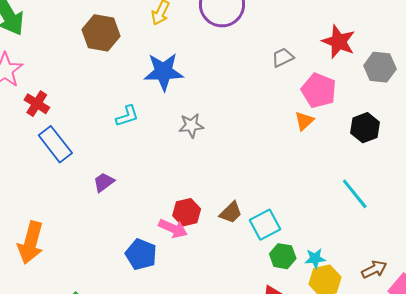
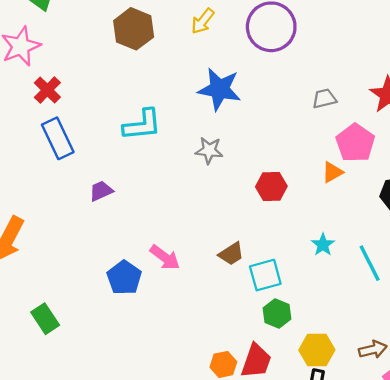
blue star: (164, 72) -> (219, 89), moved
cyan L-shape: (127, 116) -> (142, 125), size x1.5
red hexagon: (187, 212) -> (271, 187), moved
cyan star: (315, 258) -> (323, 245), moved, turned 30

